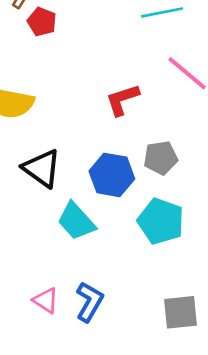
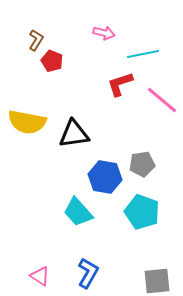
red L-shape: (122, 100) -> (120, 84), moved
black triangle: (42, 168) -> (74, 134), moved, turned -44
pink triangle: (46, 300) -> (40, 276), moved

